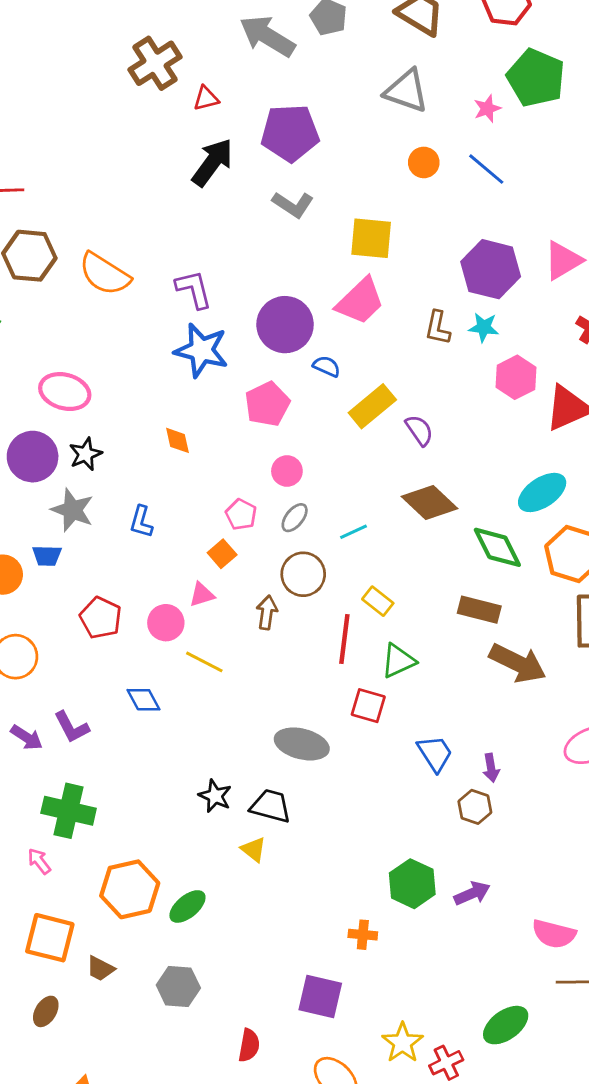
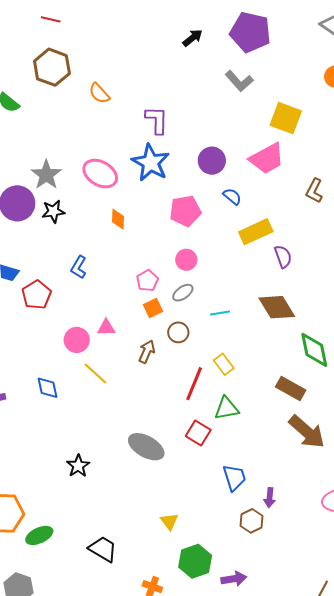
black arrow: (212, 162) -> (193, 38), size x0.6
orange semicircle: (105, 274) -> (99, 93), size x0.6
purple circle: (285, 325) -> (212, 161), size x0.7
pink ellipse: (65, 392) -> (100, 174), moved
gray star: (72, 510) -> (46, 175), moved
orange square: (222, 554) -> (153, 308), moved
brown circle: (303, 574) -> (178, 332), size x0.7
red pentagon: (101, 618) -> (37, 295), moved
black trapezoid: (271, 806) -> (103, 549), moved
yellow triangle: (254, 849) -> (169, 521), moved

